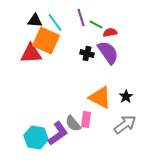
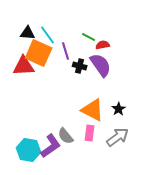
purple line: (81, 18) -> (66, 51), moved
pink rectangle: (86, 120) -> (90, 133), moved

